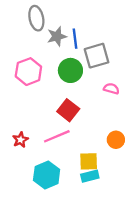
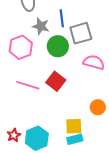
gray star: (57, 36) -> (41, 26), moved, turned 30
pink semicircle: (111, 89) -> (94, 62), size x1.5
pink line: (57, 136) -> (28, 85), moved, turned 40
red star: (20, 140) -> (14, 135), moved

